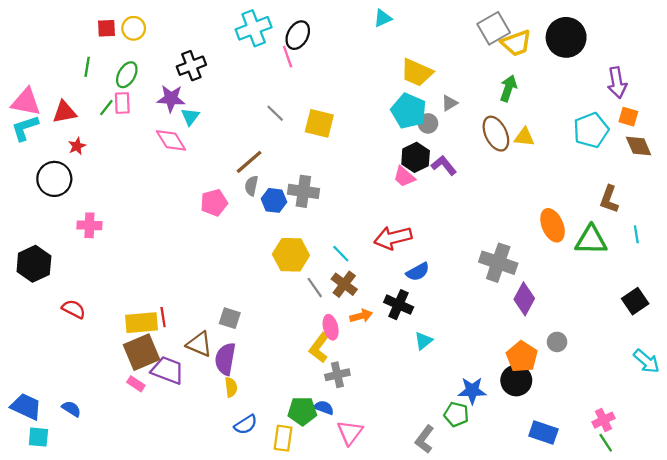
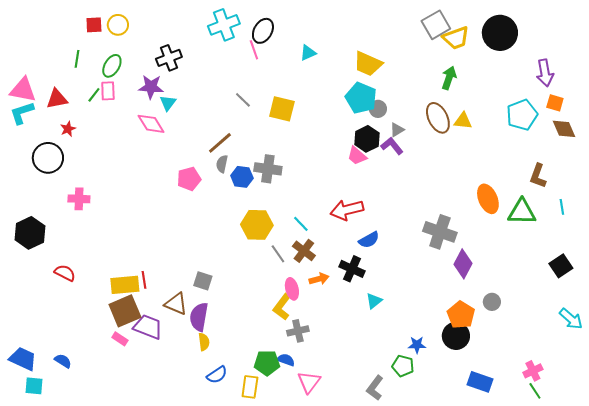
cyan triangle: (383, 18) -> (308, 53), moved
gray triangle: (449, 103) -> (397, 130), moved
blue star: (472, 391) -> (417, 345), size x0.7

